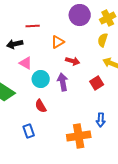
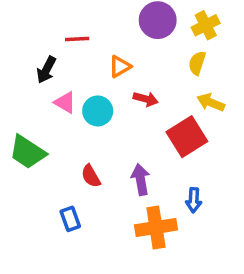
black arrow: (15, 44) -> (46, 70), turned -49
cyan circle: (41, 79) -> (98, 111), moved
purple arrow: (63, 82) -> (141, 179), moved
red square: (97, 83) -> (187, 137), size x1.6

